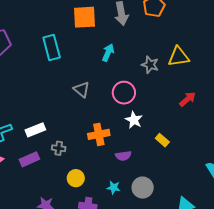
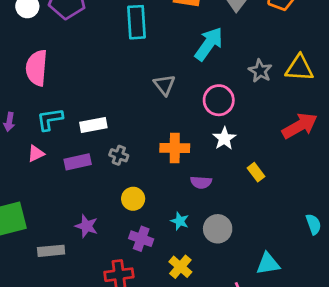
cyan arrow: (108, 53) -> (209, 44), size x1.5
red arrow: (188, 99) -> (300, 126), size x1.5

